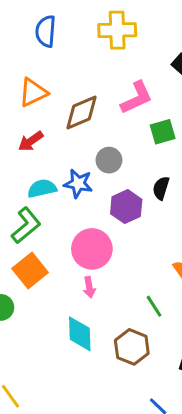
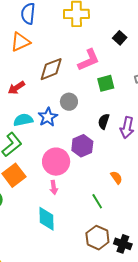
orange triangle: (33, 92) -> (20, 42), moved
blue star: (78, 184) -> (48, 117), turned 30
purple hexagon: (126, 207) -> (82, 146), moved
brown hexagon: (132, 347) -> (97, 238), moved

